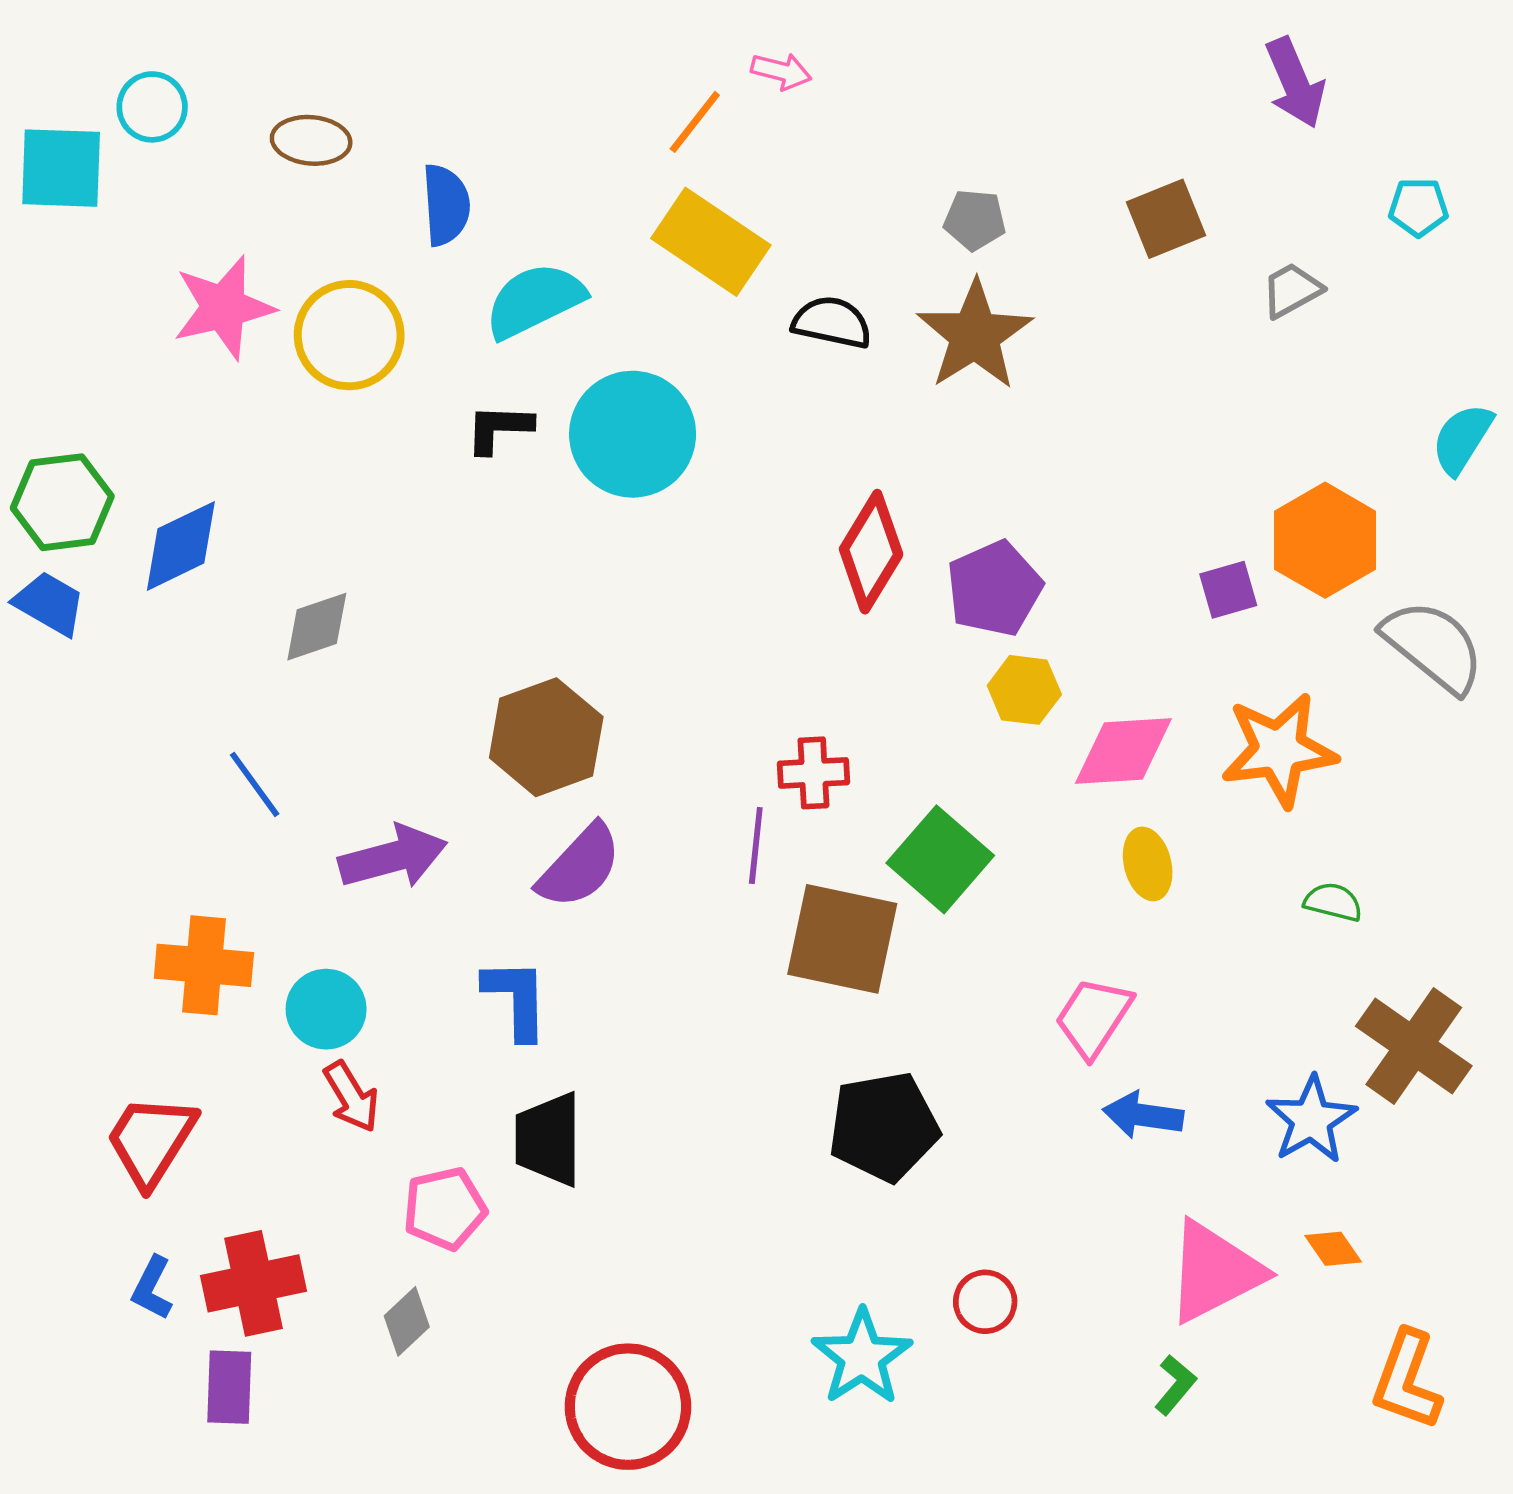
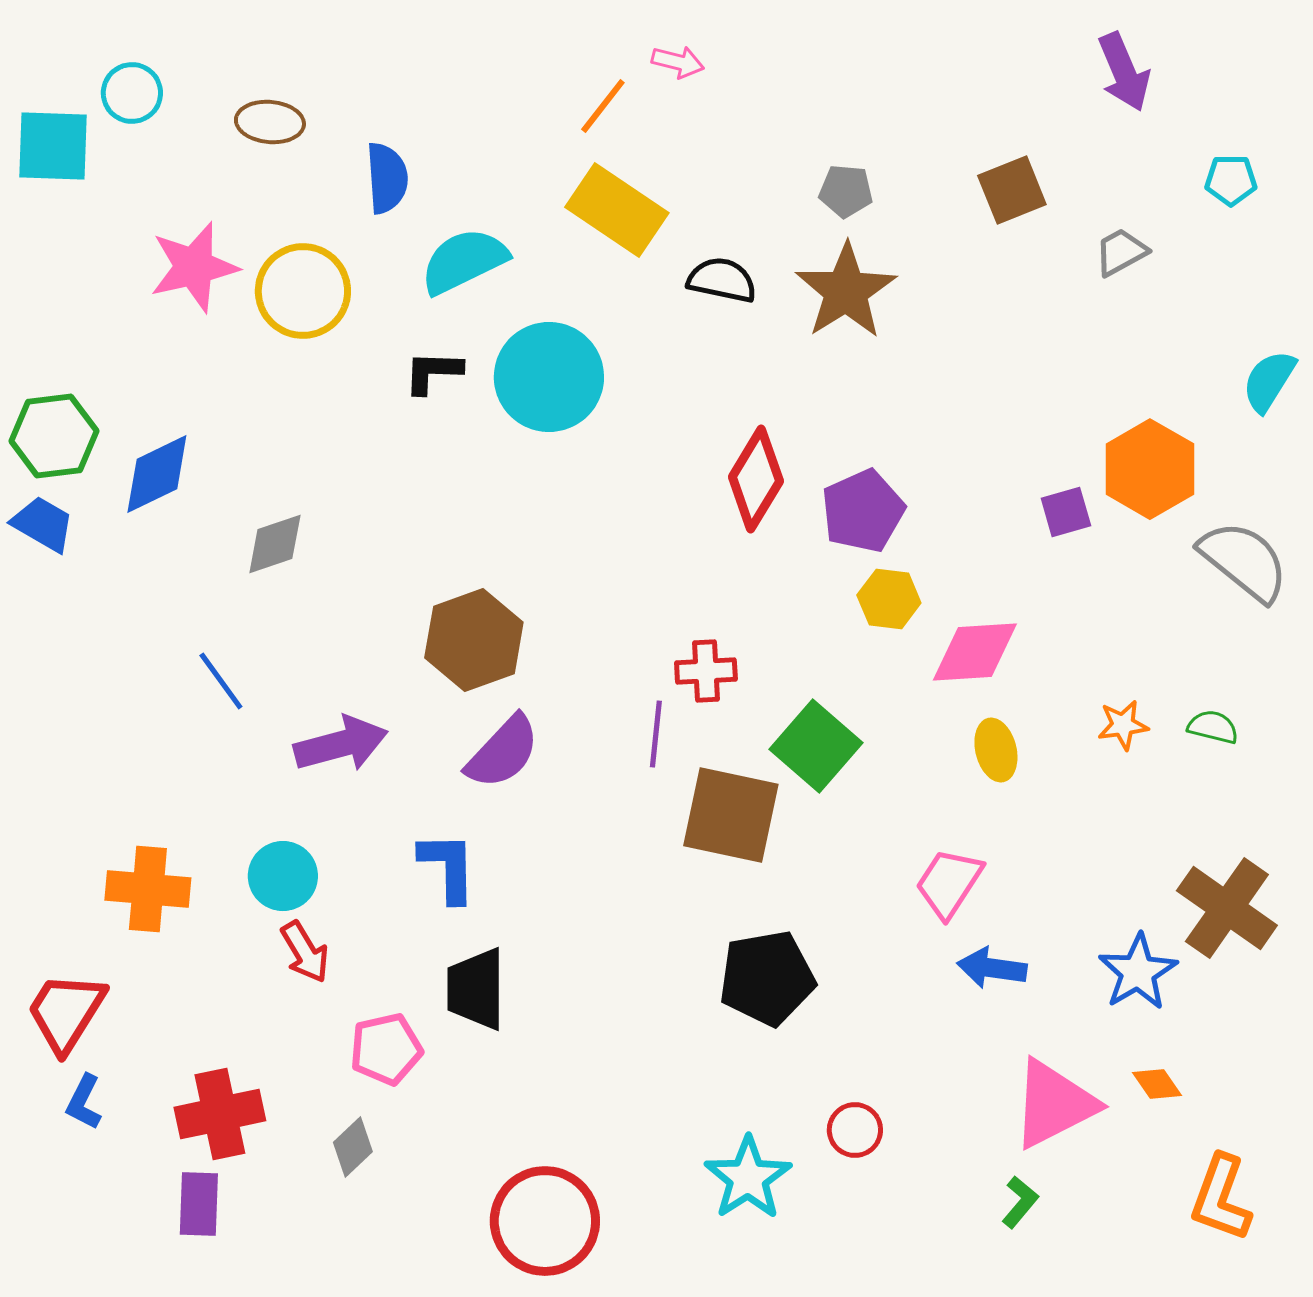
orange star: (1279, 750) -> (1123, 725), moved, size x0.5
green semicircle: (1333, 902) -> (1213, 727), moved
orange cross: (204, 965) -> (148, 889), moved
red trapezoid: (151, 1140) -> (66, 1012), moved
blue L-shape: (152, 1288) -> (84, 1102), moved

